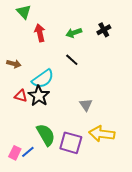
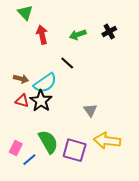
black line: (72, 60) -> (67, 63), moved
brown arrow: (14, 64) -> (21, 79), moved
pink rectangle: (15, 153) -> (16, 148), moved

